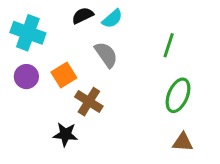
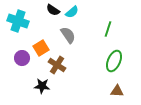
black semicircle: (83, 16) -> (53, 10), turned -120
purple circle: (26, 77) -> (22, 58), moved

